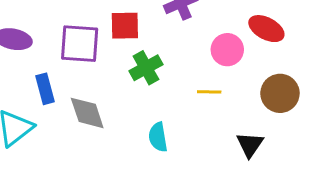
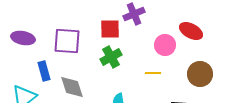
red square: (125, 26) -> (110, 29), moved

